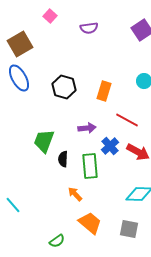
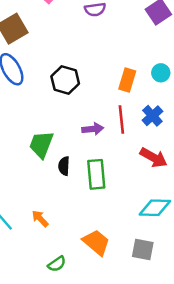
orange rectangle: (104, 91) -> (127, 80), moved
red line: (127, 120) -> (121, 119), moved, turned 55
blue cross: (110, 146) -> (152, 116), moved
orange arrow: (75, 194) -> (40, 219), moved

